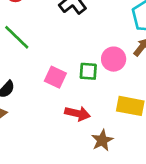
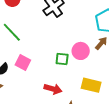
pink square: (55, 77) -> (23, 63), moved

